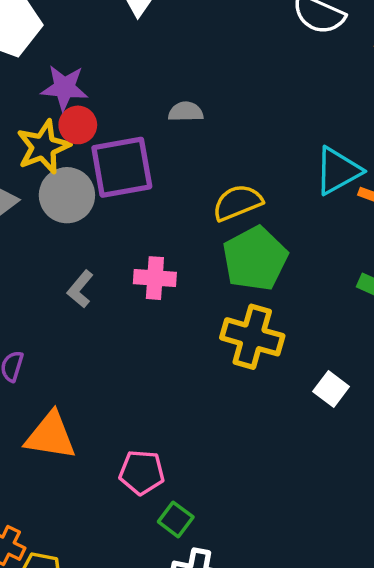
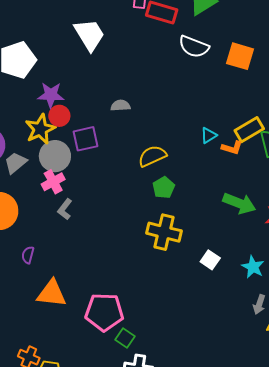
purple square: (122, 167) -> (86, 139), size x0.7
cyan triangle: (338, 171) -> (209, 135), size x0.6
green pentagon: (255, 259) -> (164, 188), size x0.6
pink cross: (155, 278) -> (53, 182), moved, turned -30
pink pentagon: (142, 472) -> (104, 312), size x1.5

